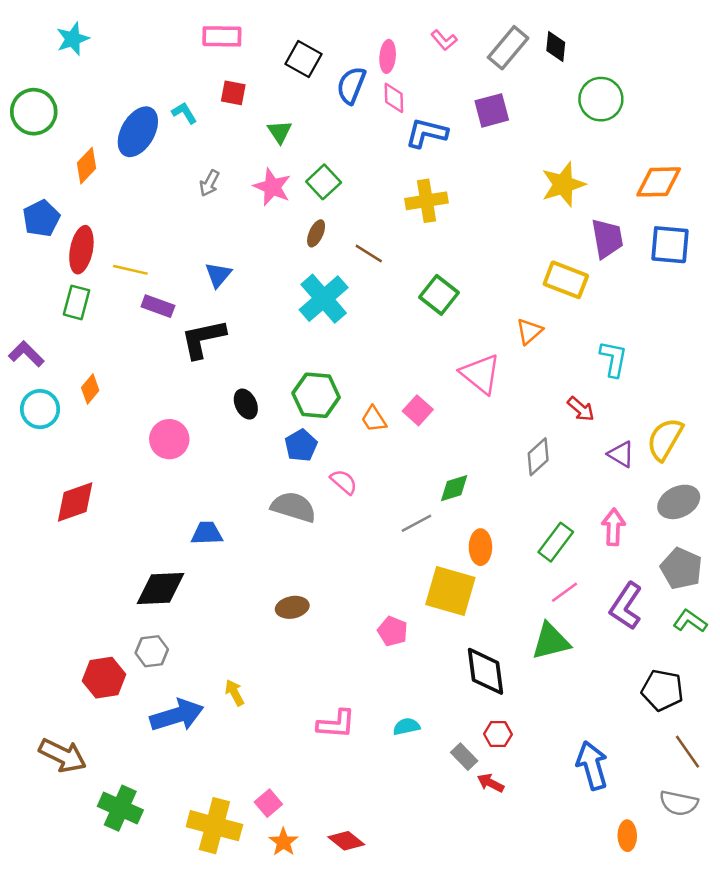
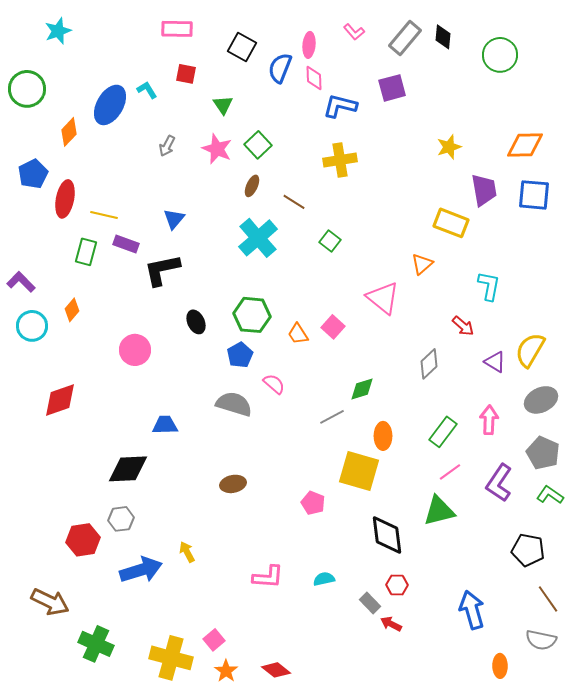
green circle: (601, 99) -> (500, 55), moved
yellow star: (563, 184) -> (449, 147), size x0.7
green square: (439, 295) -> (330, 241), moved, size x0.7
green rectangle: (76, 302) -> (86, 252), moved

